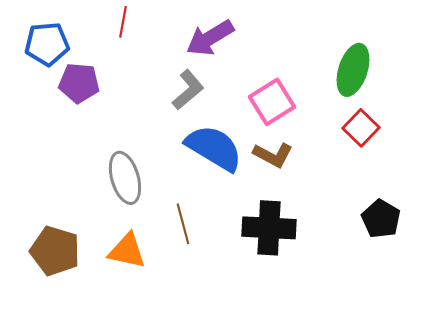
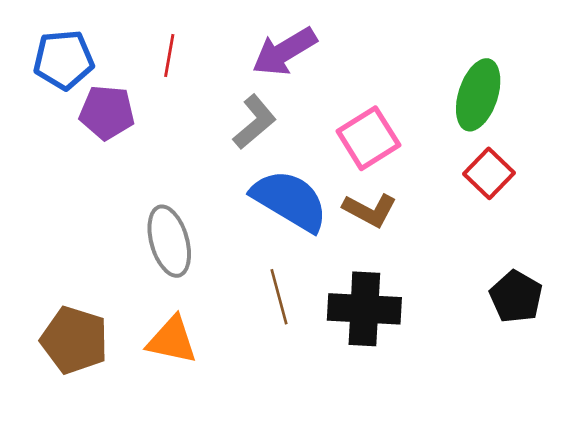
red line: (123, 22) -> (169, 56), moved
brown line: (183, 224) -> (279, 297), moved

